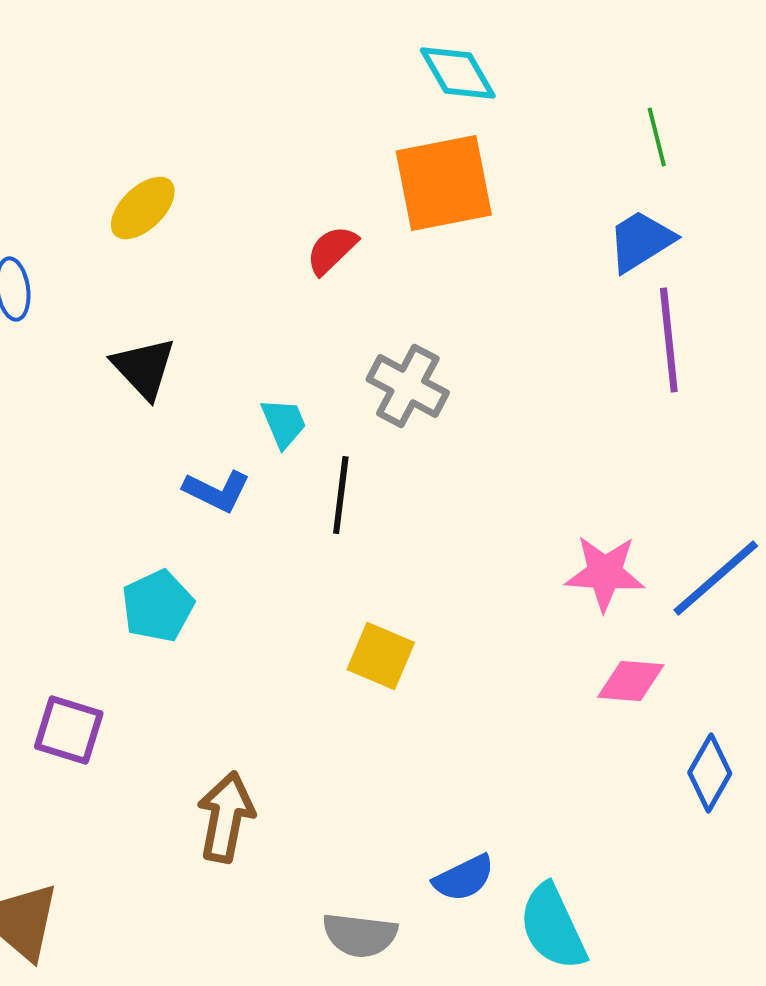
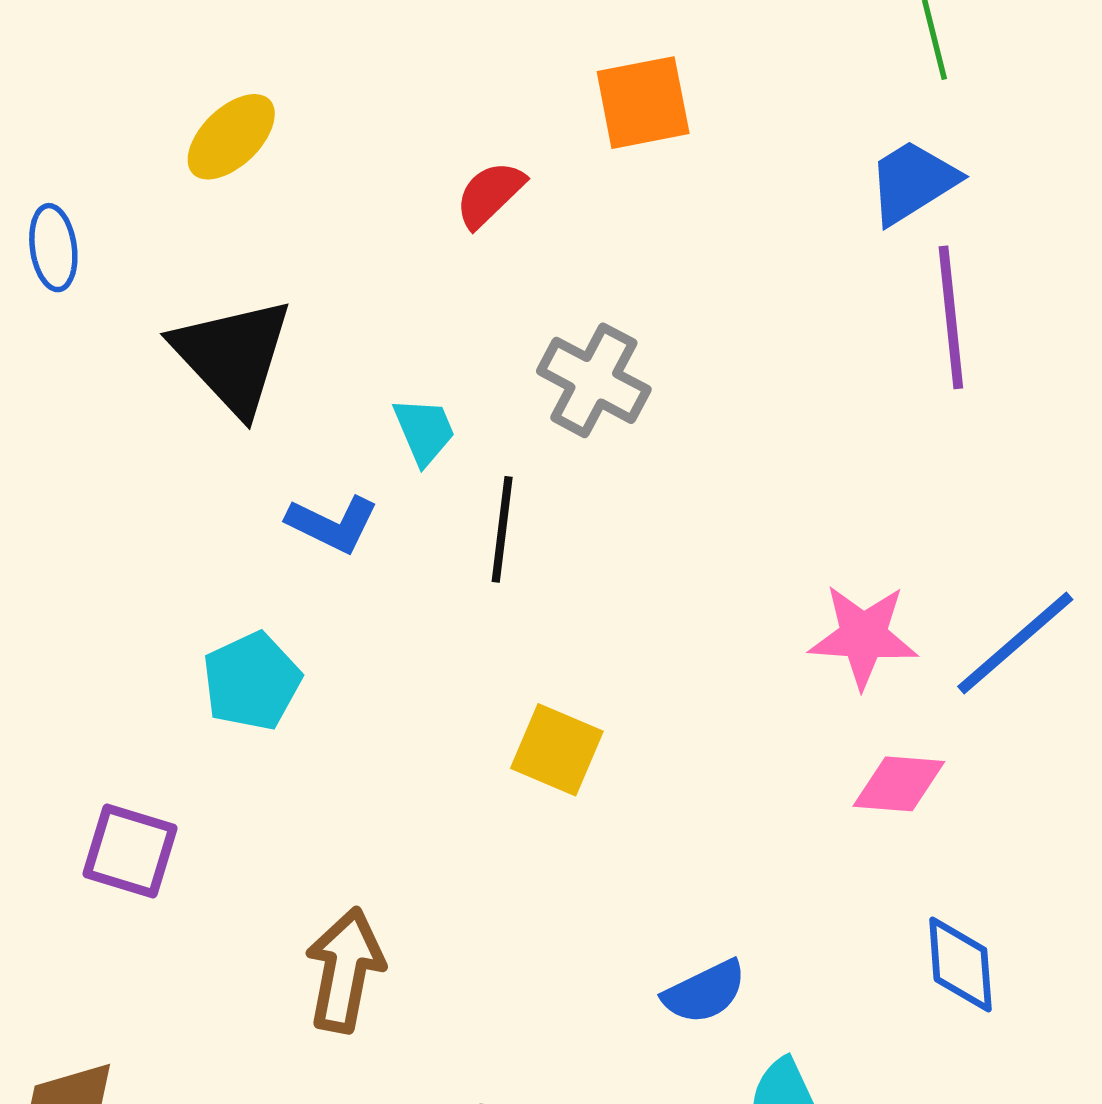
orange square: (444, 183) -> (643, 103), size x0.7
black triangle: (144, 368) -> (233, 356), size x1.4
blue diamond: (710, 773) -> (960, 965), moved, turned -34
blue semicircle: (464, 878) -> (705, 992), moved

